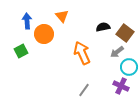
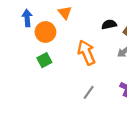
green square: (21, 51) -> (44, 60), moved

